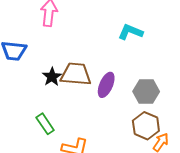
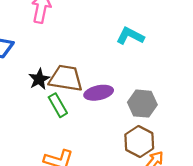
purple ellipse: (106, 85) -> (99, 93), turned 50
green rectangle: (45, 124) -> (58, 105), moved

